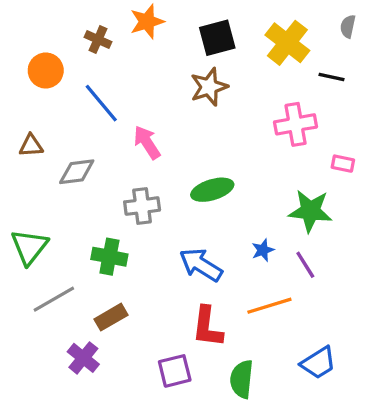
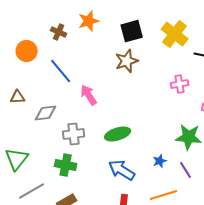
pink cross: (296, 124) -> (180, 84), size x0.7
green ellipse: (212, 190) -> (118, 134), moved
gray cross: (142, 206) -> (74, 134), moved

